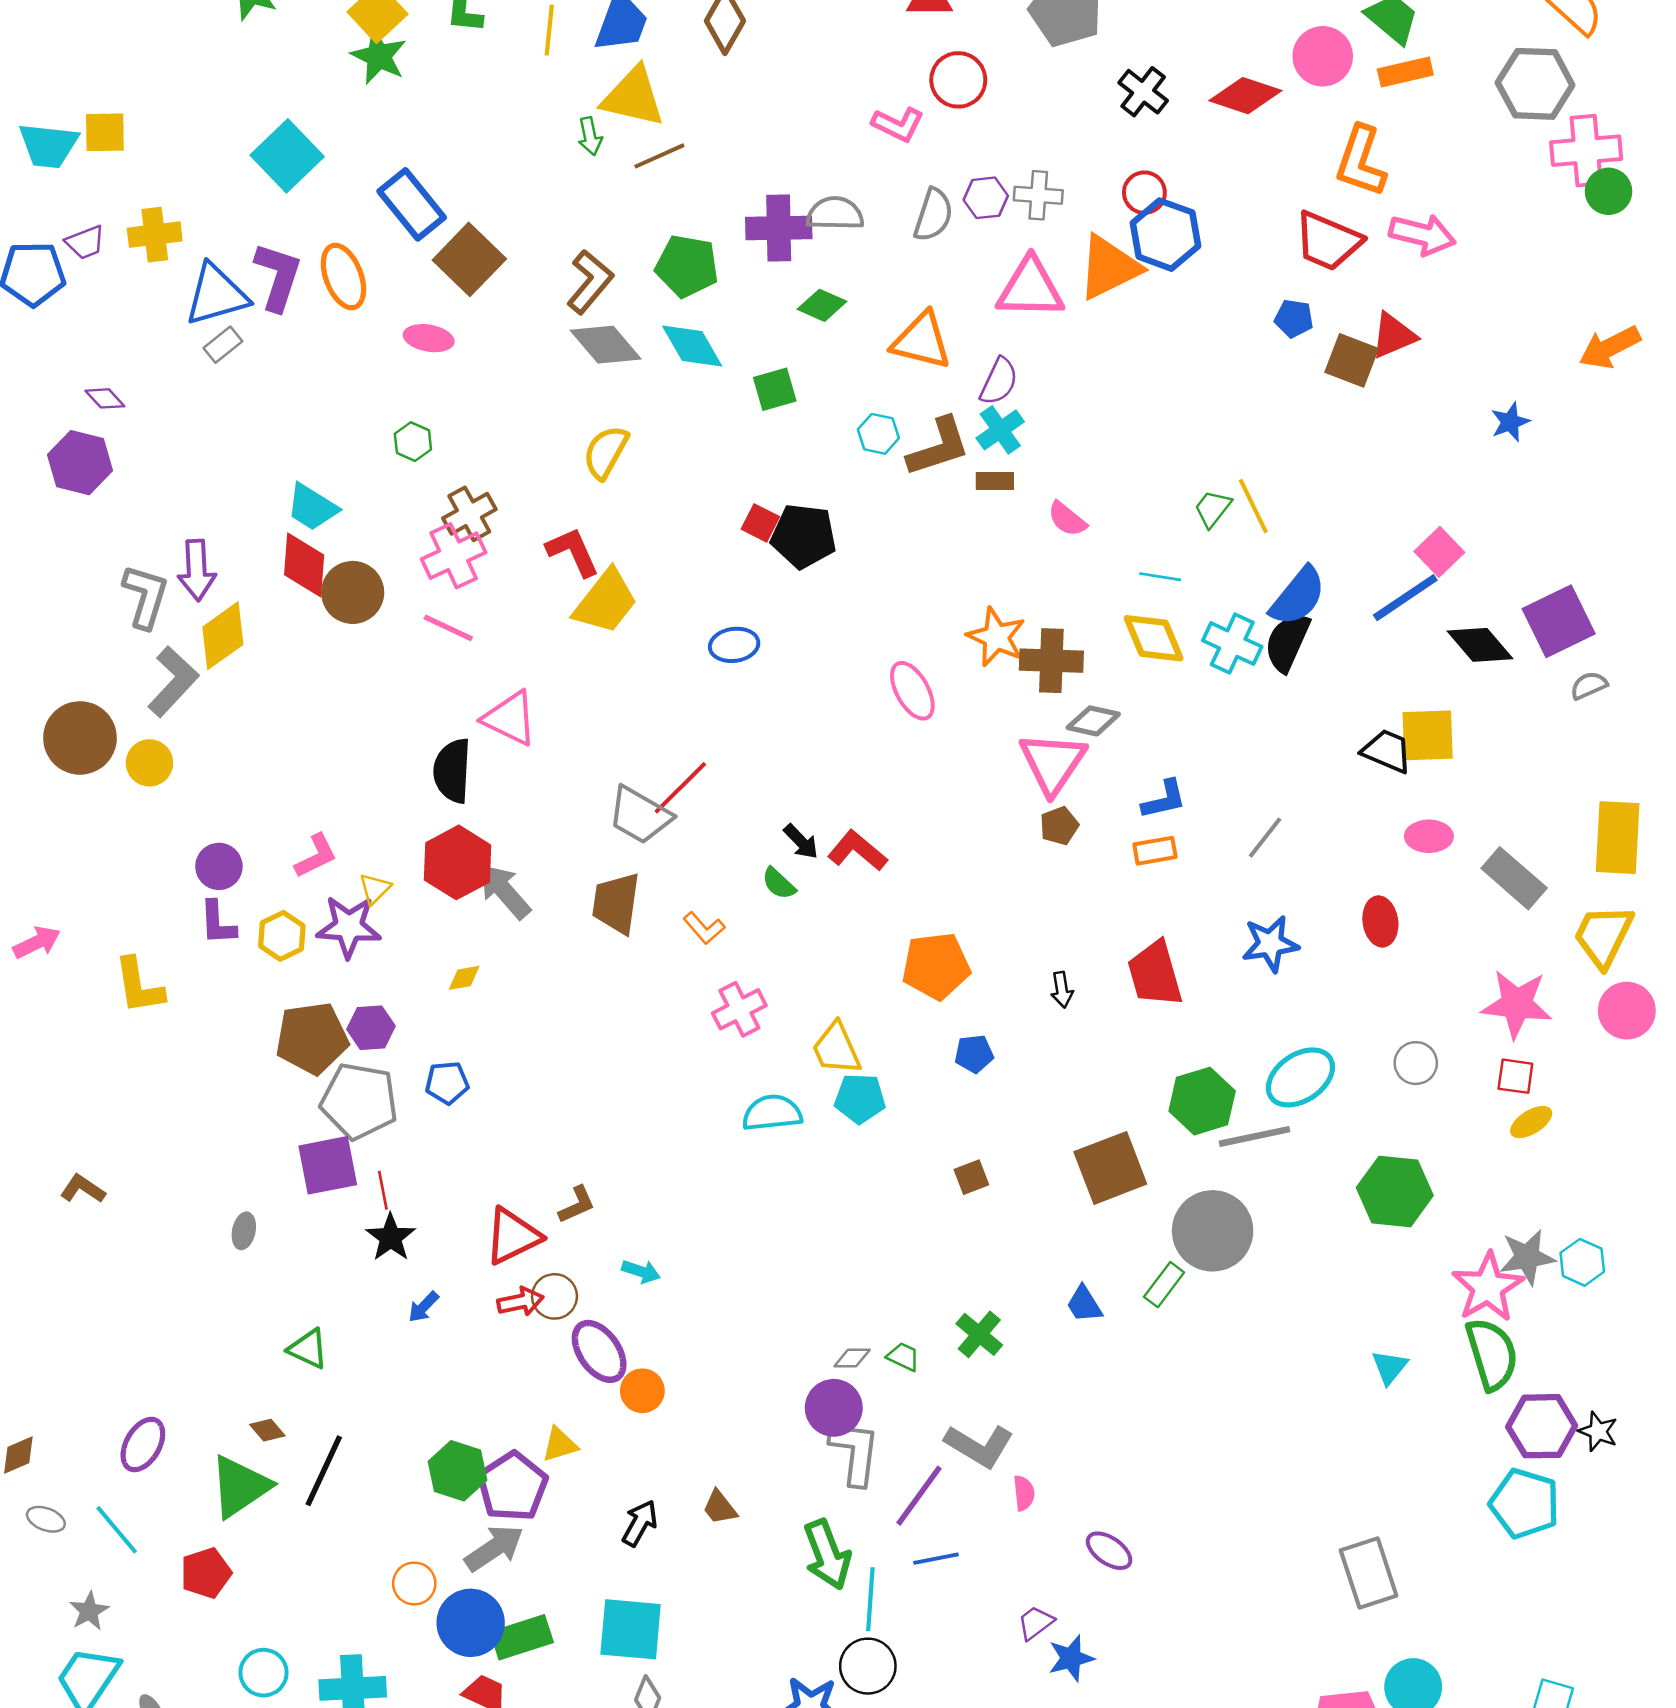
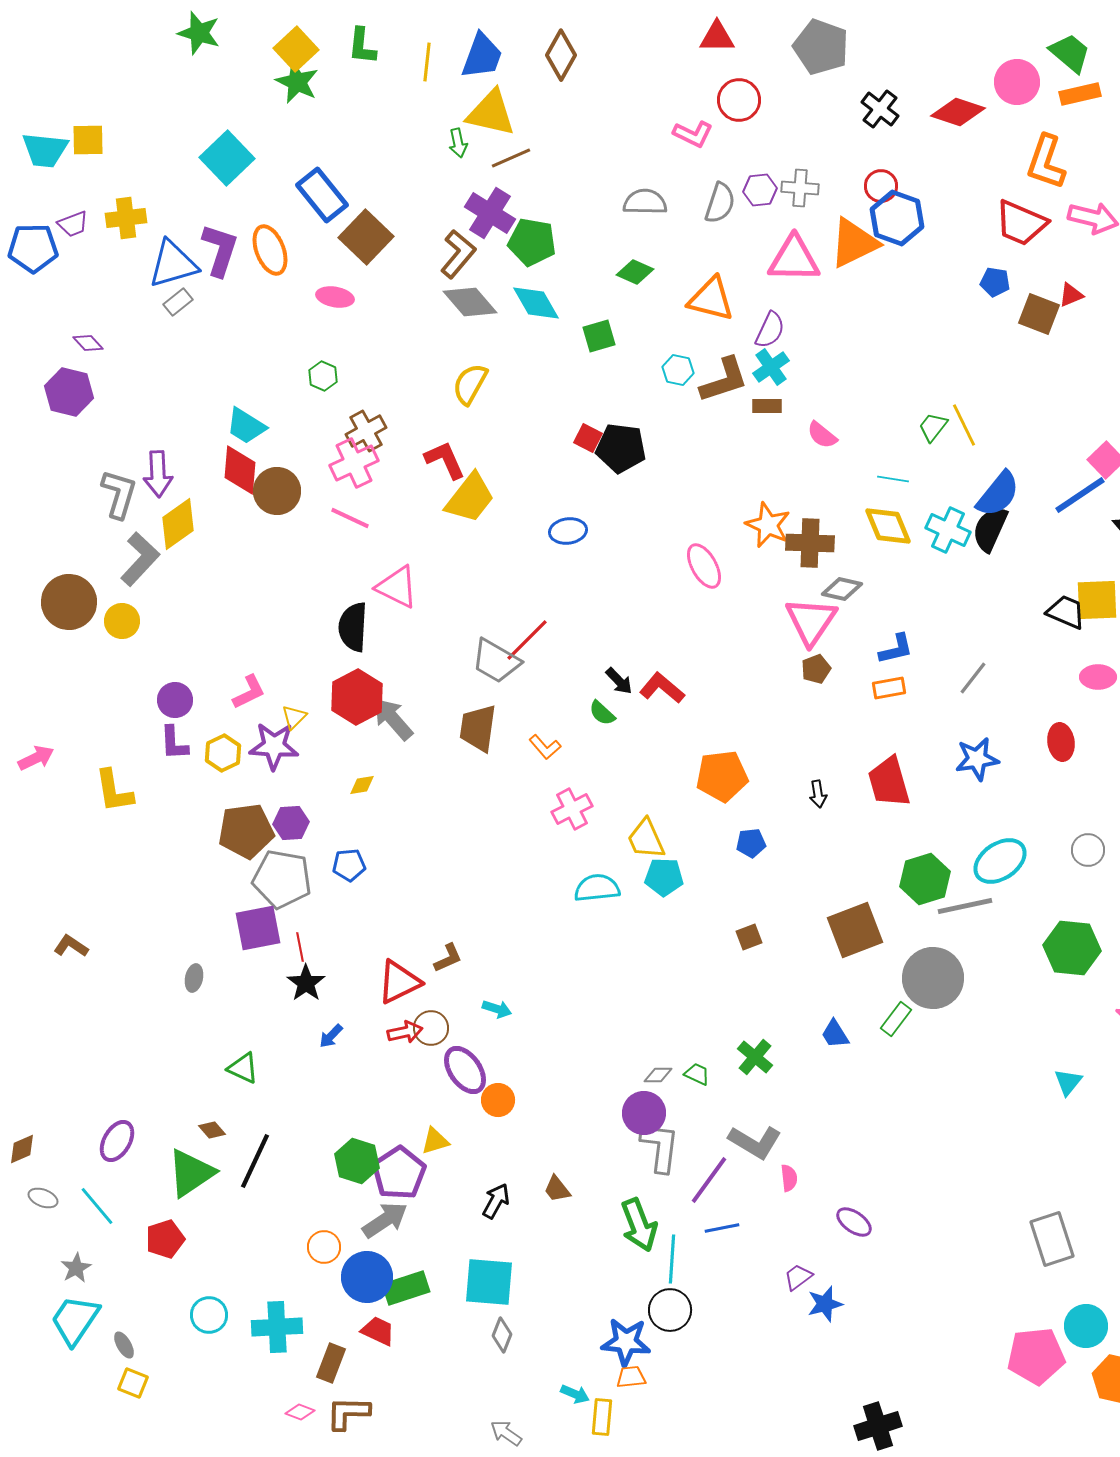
purple cross: (779, 228) -> (490, 213), moved, turned 33
red triangle: (1393, 335) -> (1071, 295), size x0.7

